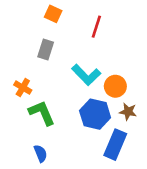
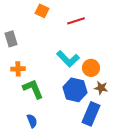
red line: (96, 27) -> (76, 21), turned 54
gray rectangle: (46, 49) -> (11, 39), moved, turned -35
orange cross: (23, 88) -> (18, 69), turned -32

